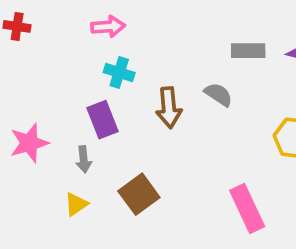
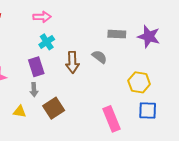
cyan cross: (119, 73) -> (47, 42), turned 35
gray arrow: (84, 159) -> (34, 90), moved
yellow triangle: (76, 204) -> (20, 112), turned 40

